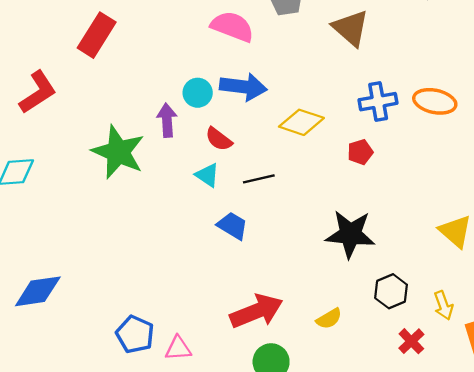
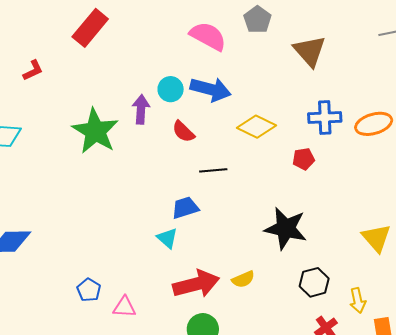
red L-shape: (38, 92) -> (33, 70), size x0.6
orange ellipse: (435, 101) -> (374, 124), turned -36
cyan triangle: (207, 175) -> (167, 238), moved
blue trapezoid: (232, 226) -> (185, 208), turned -56
yellow semicircle: (329, 319) -> (243, 279), moved
blue pentagon: (135, 334) -> (89, 290), size x0.7

